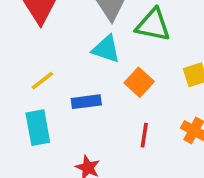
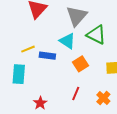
blue rectangle: (86, 102) -> (47, 56), moved

